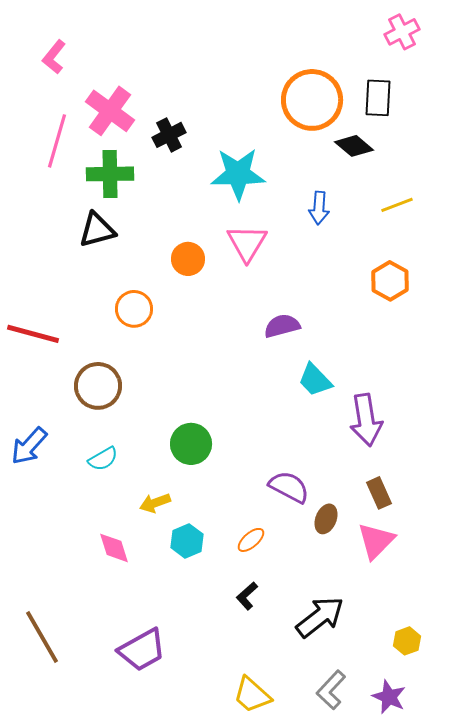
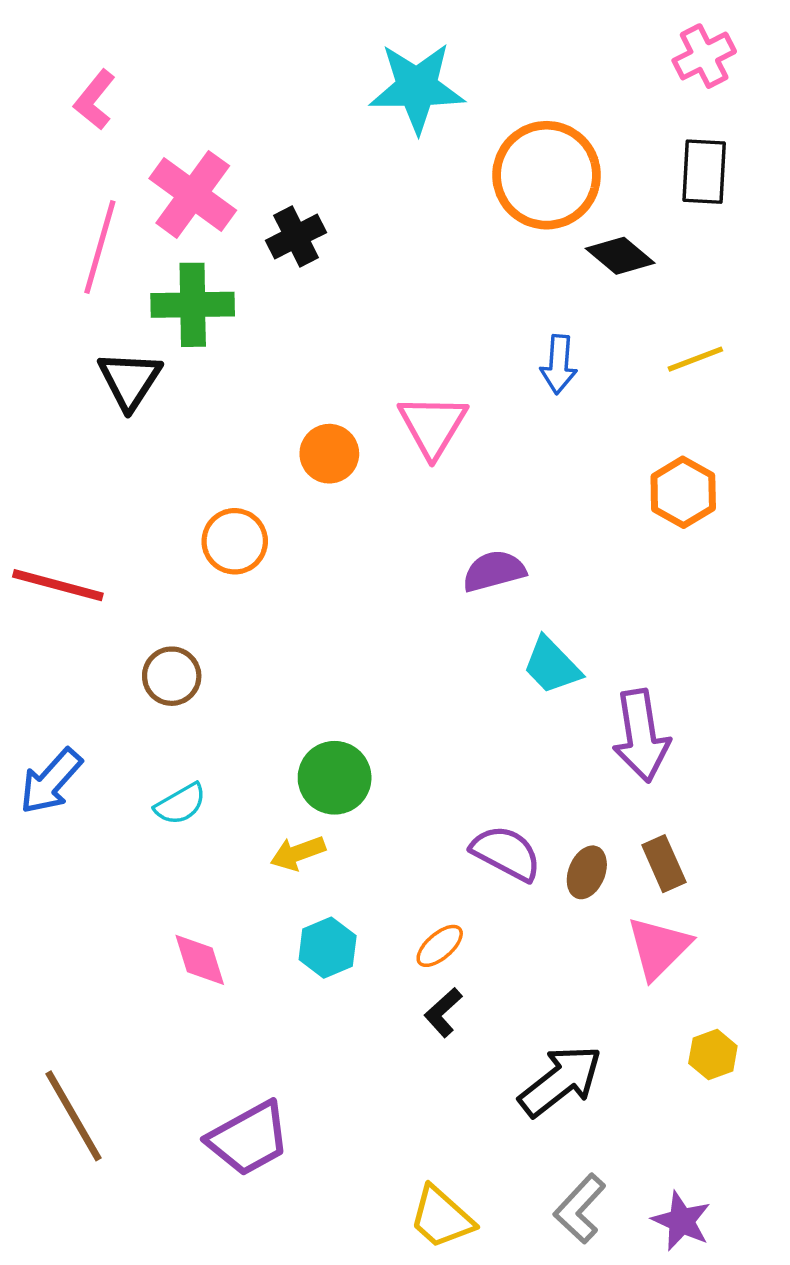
black rectangle: (378, 98) -> (704, 172), moved
cyan star: (238, 174) -> (417, 88), moved
black triangle: (97, 230) -> (130, 380), moved, turned -42
brown circle: (98, 386) -> (172, 676), size x0.7
yellow arrow: (155, 503) -> (298, 853), moved
brown ellipse: (326, 519) -> (587, 872), moved
black L-shape: (247, 596) -> (443, 1012), moved
yellow hexagon: (407, 641) -> (713, 1055), moved

